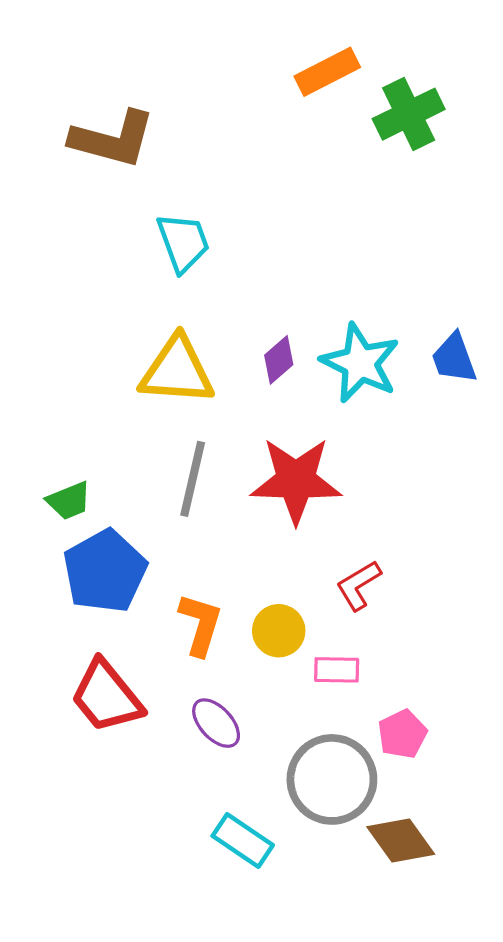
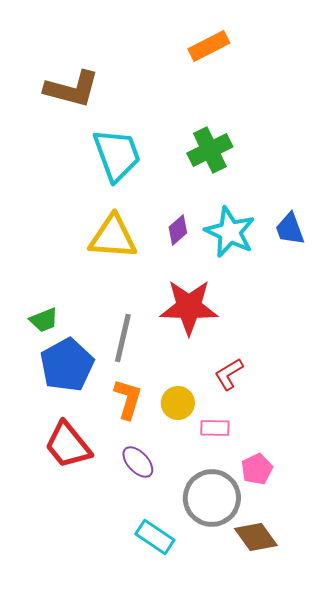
green cross: (409, 114) -> (210, 150), moved
cyan trapezoid: (183, 242) -> (117, 155), size x1.4
gray line: (193, 479) -> (123, 338), moved

